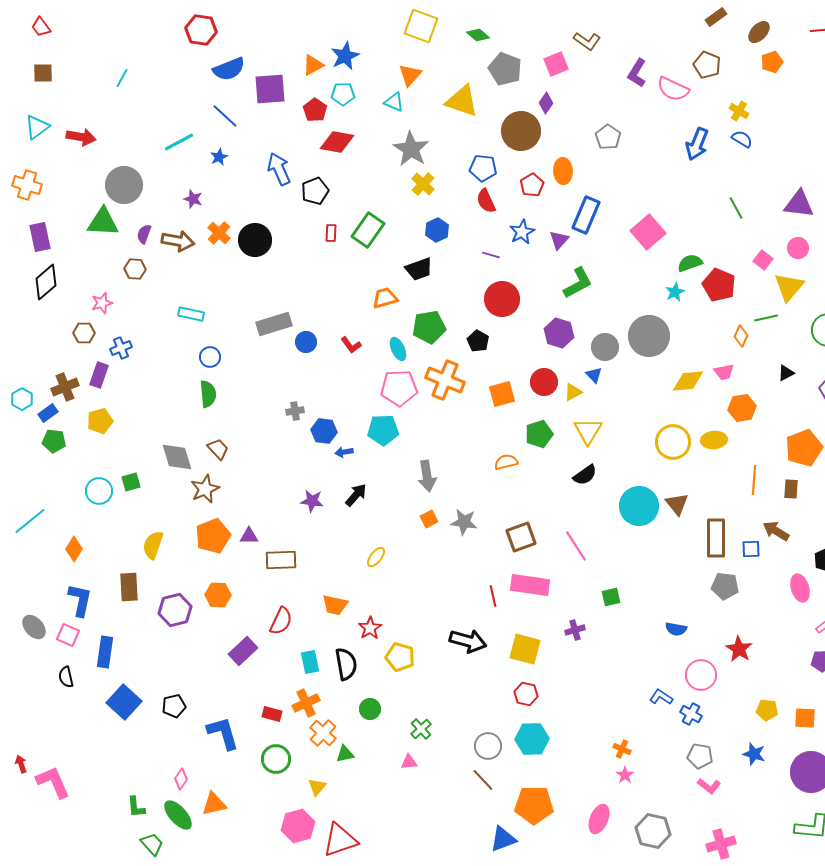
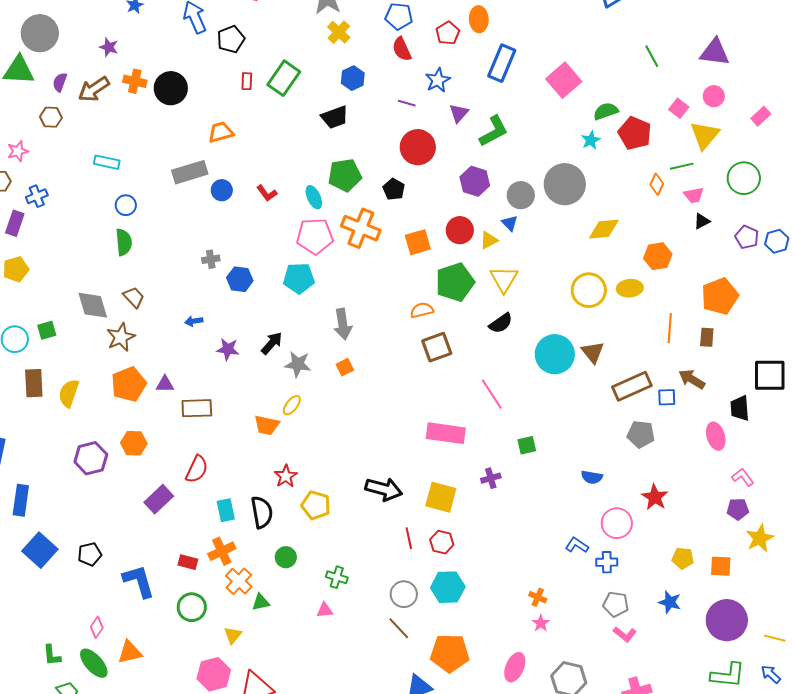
orange cross: (219, 233) -> (135, 81), turned -30
purple triangle: (559, 240) -> (459, 113), moved
brown arrow: (178, 241) -> (94, 89), turned 136
orange trapezoid: (385, 298) -> (221, 132), moved
pink trapezoid: (724, 372) -> (694, 195), moved
green pentagon: (539, 434) -> (455, 282), size x1.4
blue arrow: (344, 452) -> (194, 321), moved
gray star: (464, 522) -> (298, 364), moved
brown square: (521, 537) -> (437, 347), moved
brown rectangle: (716, 538) -> (632, 386), turned 66
brown rectangle: (129, 587) -> (34, 383), moved
red line: (493, 596) -> (409, 538), moved
orange trapezoid: (335, 605) -> (267, 425), moved
blue cross: (691, 714) -> (607, 562), turned -30
green cross: (421, 729) -> (337, 577), turned -30

